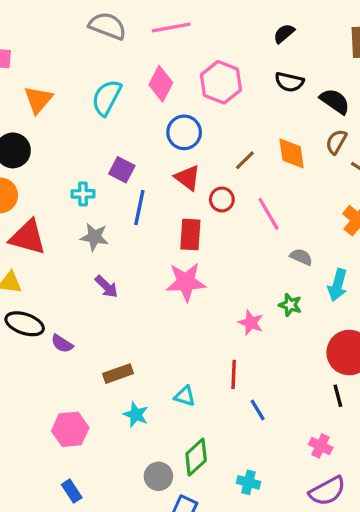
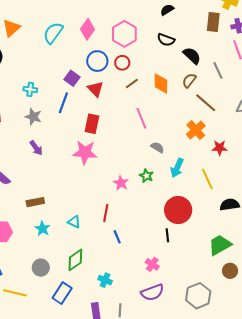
purple square: (122, 170) -> (72, 78), moved
red circle: (222, 199) -> (122, 63), moved
gray circle: (158, 476) -> (41, 268), moved

